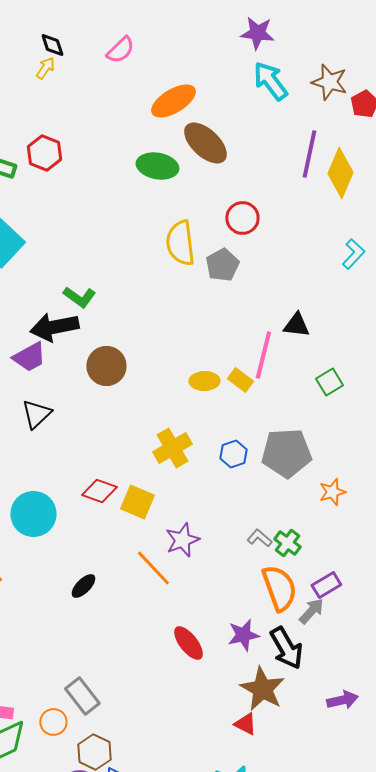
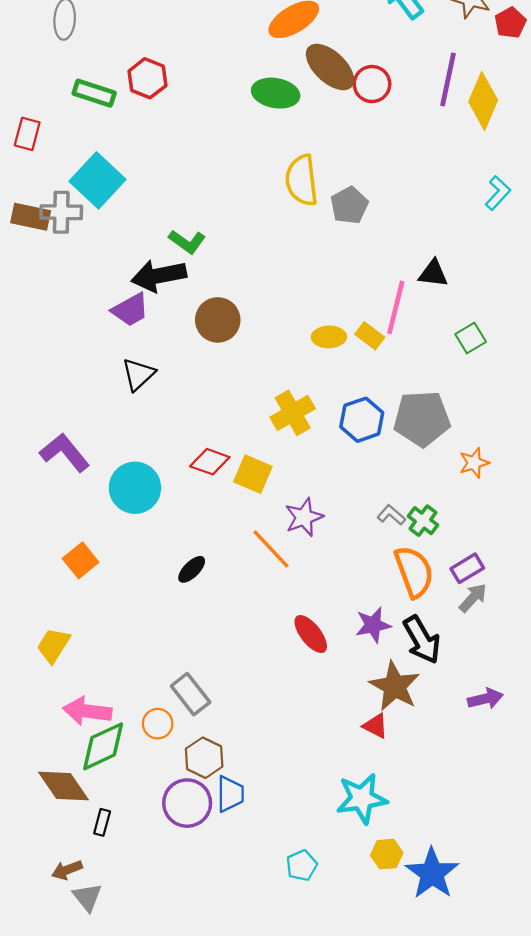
red circle: (242, 218) -> (372, 84), moved
blue hexagon: (233, 454) -> (362, 420), size x1.4
gray arrow: (311, 611) -> (473, 598), moved

